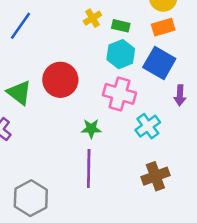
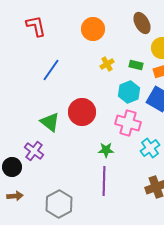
green rectangle: (121, 26) -> (136, 65), moved

